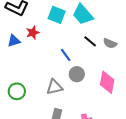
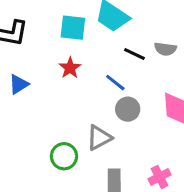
red star: (33, 33) -> (70, 68), moved
blue line: (66, 55) -> (115, 83), moved
green circle: (17, 91) -> (64, 156), moved

